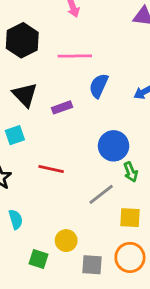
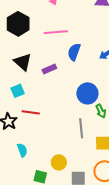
red line: (51, 169) -> (31, 112), moved
gray line: (101, 194) -> (81, 128), turned -54

